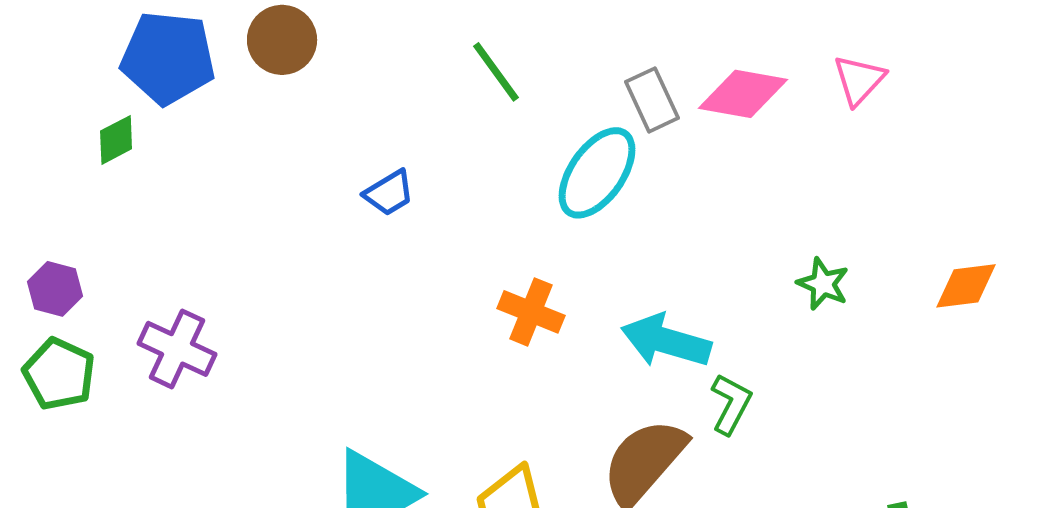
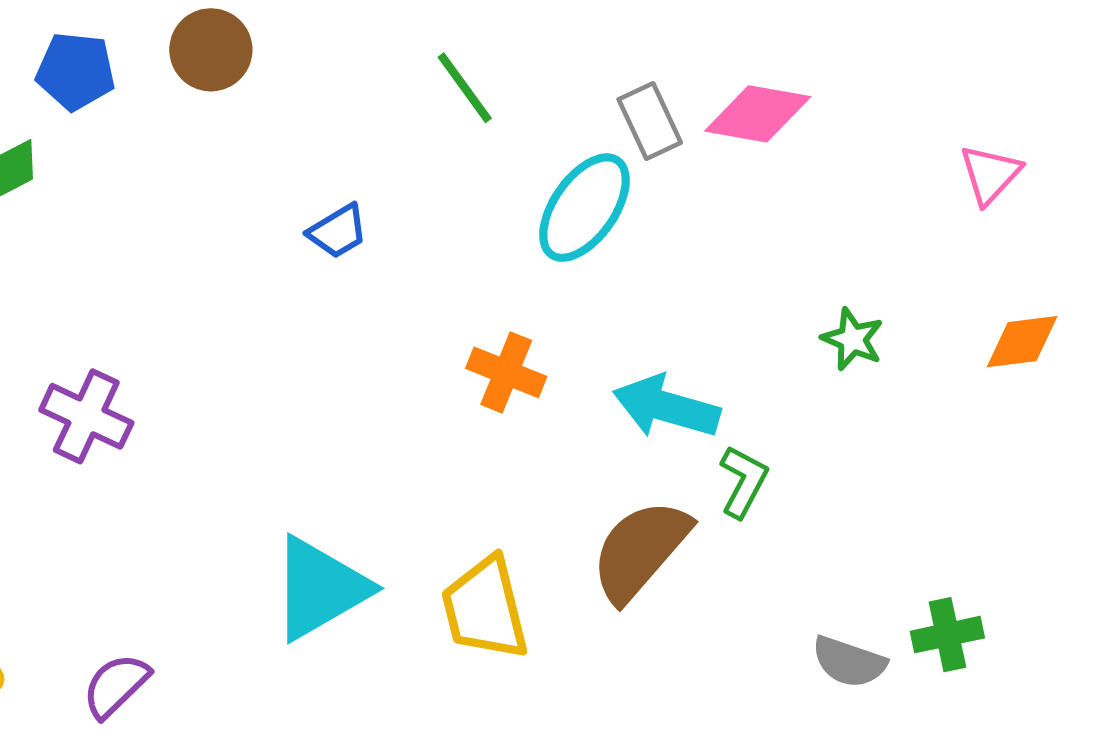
blue pentagon: (168, 58) -> (76, 71), size x0.7
pink triangle: (859, 80) -> (990, 174), moved

